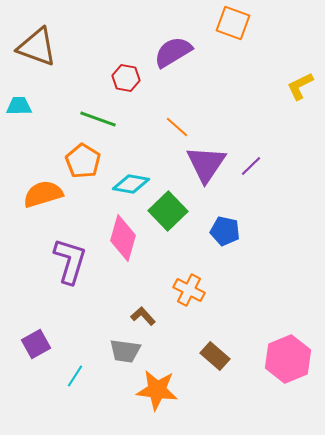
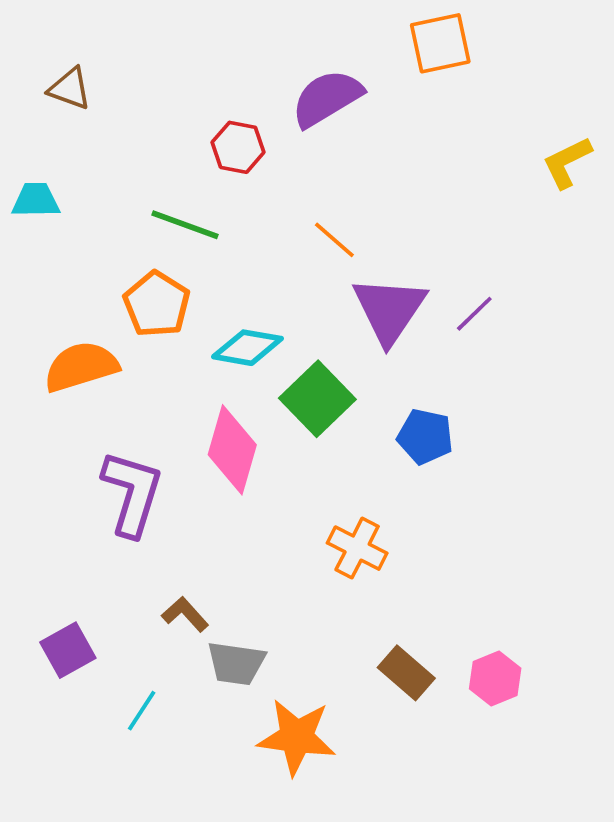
orange square: (233, 23) -> (440, 43), turned -32
brown triangle: (37, 47) -> (70, 89), size x0.6
brown L-shape: (143, 316) -> (185, 614), moved
pink hexagon: (288, 359) -> (495, 679), moved, size x0.6

